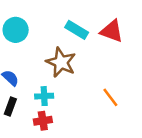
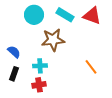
cyan circle: (16, 30) -> (34, 15), moved
brown star: (61, 62) -> (53, 40), turned -30

